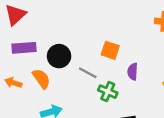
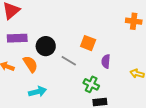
green cross: (108, 92) -> (91, 84), moved

